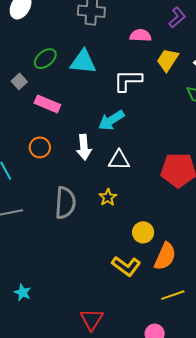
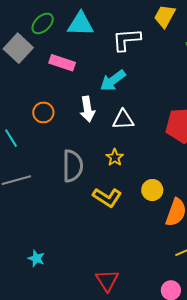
gray square: (19, 81) -> (18, 48), size x1.8
pink rectangle: (47, 104) -> (62, 63), moved
yellow L-shape: (126, 266) -> (107, 197), moved

